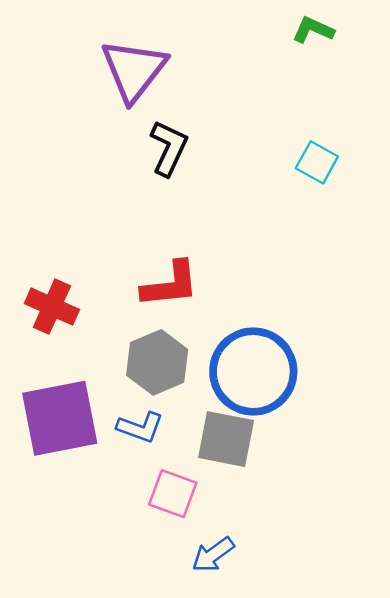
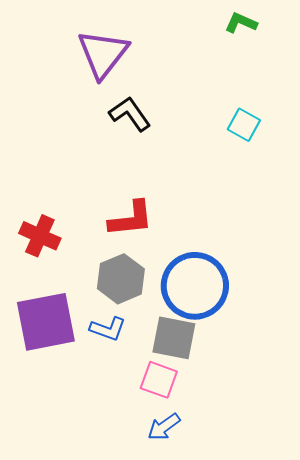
black L-shape: (169, 148) -> (130, 114), turned -60
pink square: (173, 494) -> (159, 380), moved

